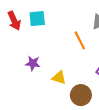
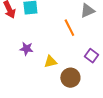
yellow triangle: (59, 78) -> (50, 62), turned -32

